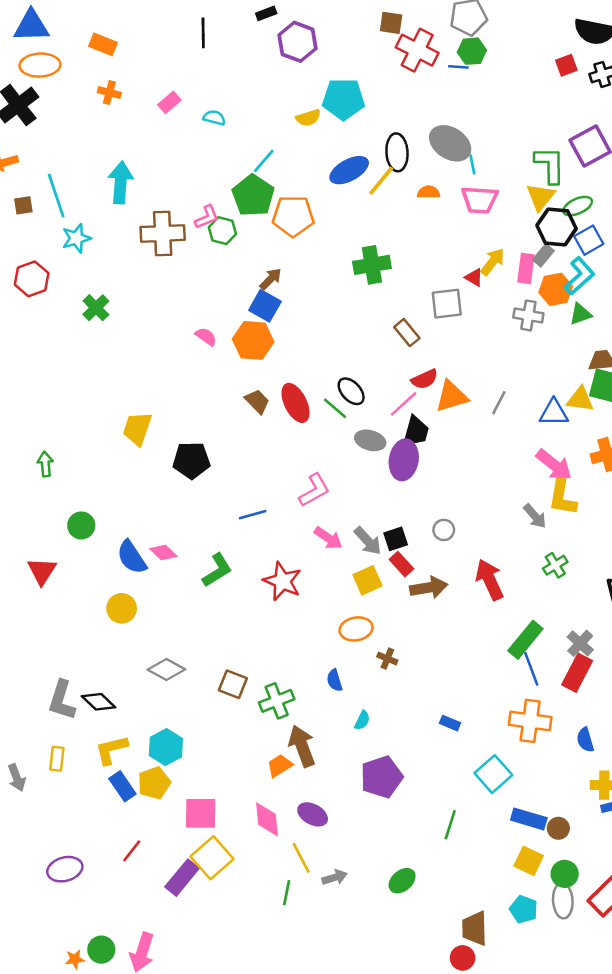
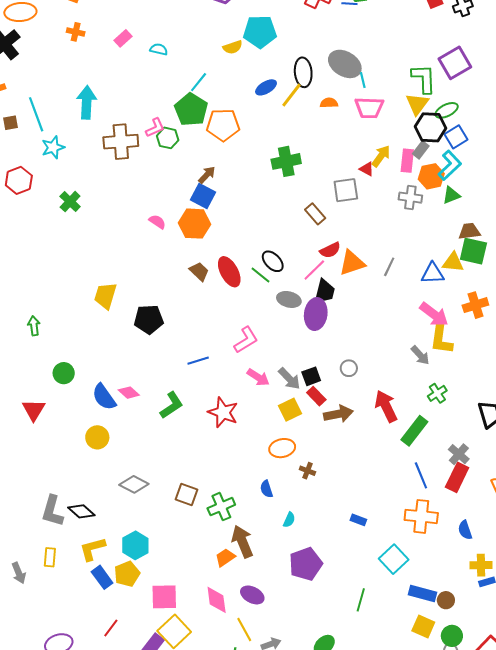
blue ellipse: (349, 170) -> (266, 87), size x0.7
green rectangle: (525, 640) -> (414, 431), moved

